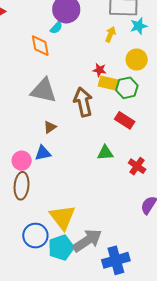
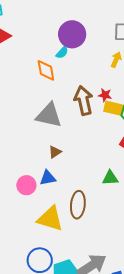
brown arrow: (83, 102) -> (83, 100), moved
brown ellipse: (22, 186) -> (78, 205), moved
yellow triangle: (62, 217) -> (50, 219), moved, turned -36

